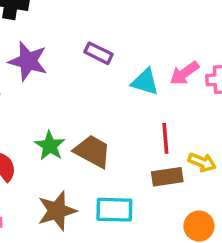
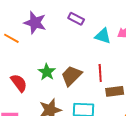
red line: (165, 138) -> (100, 73), moved
brown trapezoid: (93, 151) -> (71, 76), turned -75

